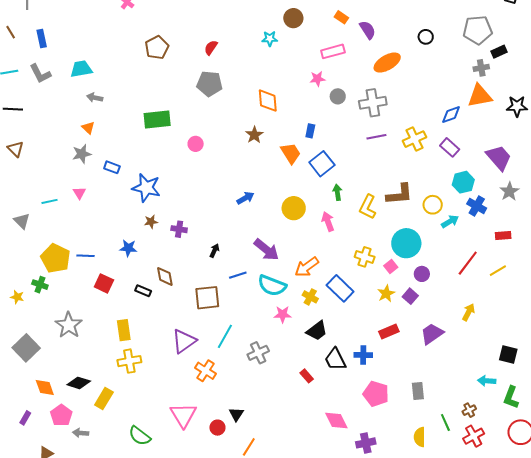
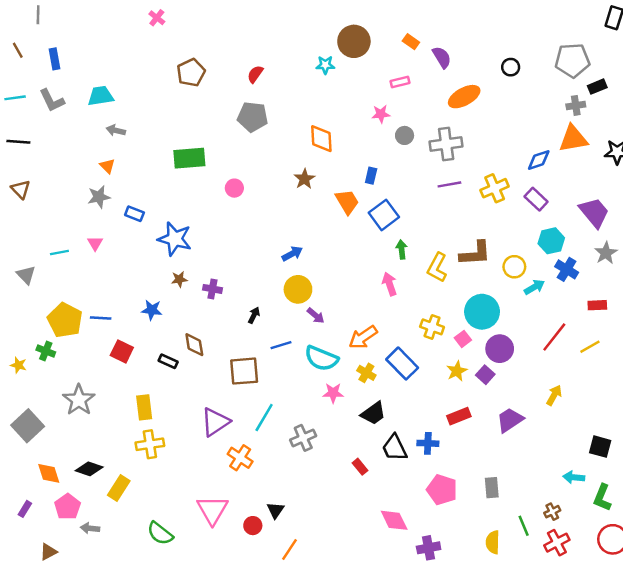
brown circle: (293, 18) -> (354, 41), size x1.4
pink rectangle: (333, 51) -> (400, 82), size x0.7
yellow circle: (294, 208) -> (298, 289), moved
purple arrow: (266, 250) -> (316, 316), size x0.6
purple circle: (422, 274) -> (500, 349), size x1.5

